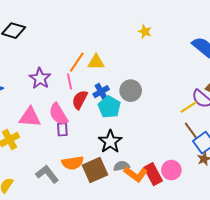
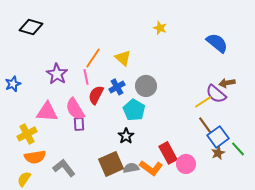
yellow triangle: (96, 62) -> (123, 58), moved, turned 42
cyan pentagon: (109, 107) -> (134, 110), moved
black star: (110, 142) -> (126, 136), size x0.7
orange semicircle: (73, 163) -> (35, 157), moved
gray semicircle: (121, 166) -> (131, 168), moved
red rectangle: (153, 174) -> (168, 153), moved

